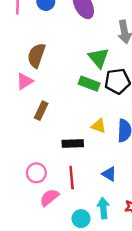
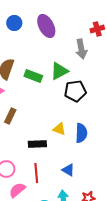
green triangle: (99, 58) -> (59, 71), turned 42
green rectangle: (89, 84) -> (33, 76), moved

